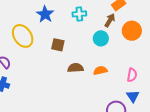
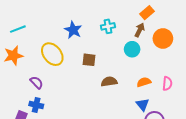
orange semicircle: (100, 71) -> (144, 82), moved
blue triangle: (133, 96) -> (142, 105), moved

